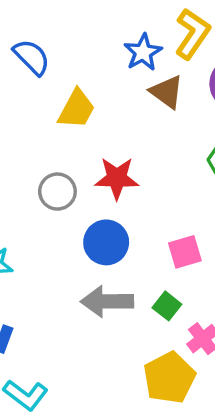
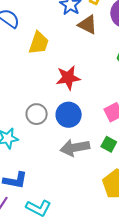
gray circle: (57, 192) -> (37, 114), moved

